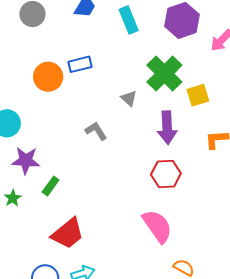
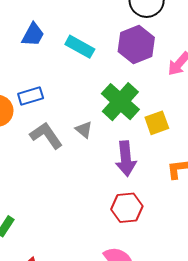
cyan rectangle: (129, 20) -> (80, 47), turned -36
gray L-shape: (96, 131) -> (46, 135), moved, size x1.4

